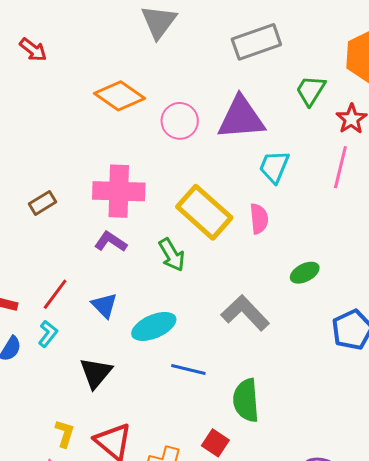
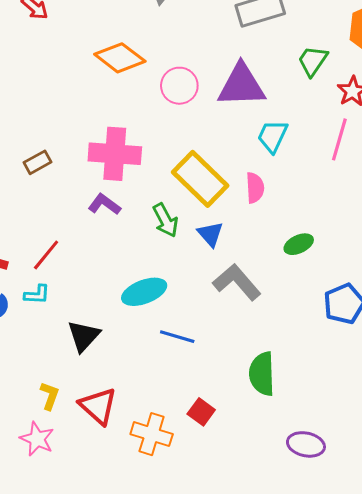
blue triangle: (104, 305) -> (210, 234), moved
cyan L-shape: (48, 334) -> (37, 295), turned 52
green semicircle: (246, 400) -> (262, 374), moved

